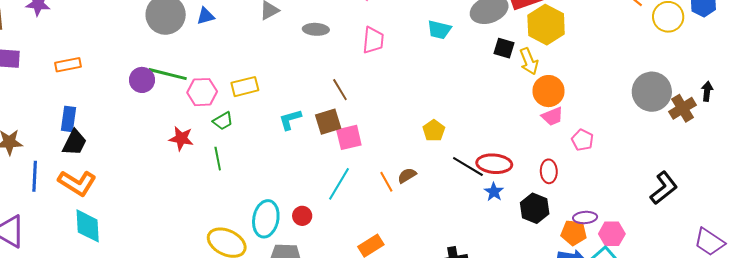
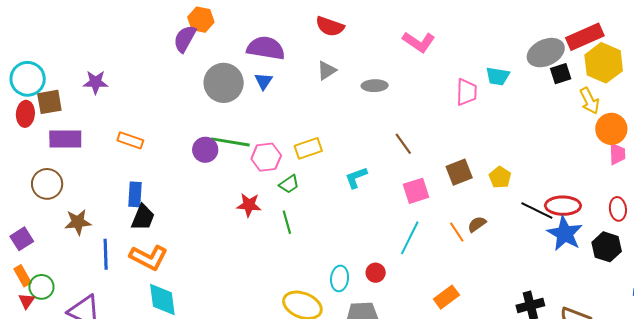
blue triangle: (206, 16) -> (264, 81), turned -36
pink trapezoid: (373, 40) -> (467, 92), moved
black square: (504, 48) -> (561, 74), moved, turned -30
orange rectangle: (68, 65) -> (130, 140), turned 35
pink trapezoid: (552, 116) -> (617, 154), turned -65
brown square: (328, 122) -> (459, 172), moved
blue star: (494, 192) -> (565, 234), size x1.8
cyan ellipse: (266, 219) -> (340, 278), size x0.7

